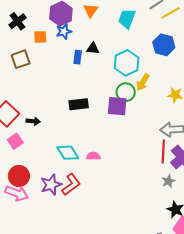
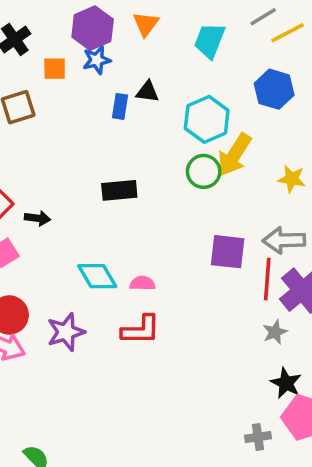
yellow arrow: (143, 82) -> (234, 155), size x1.4
purple square: (117, 106) -> (228, 252), moved
red L-shape: (71, 184) -> (141, 330), moved, turned 35

